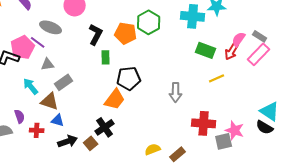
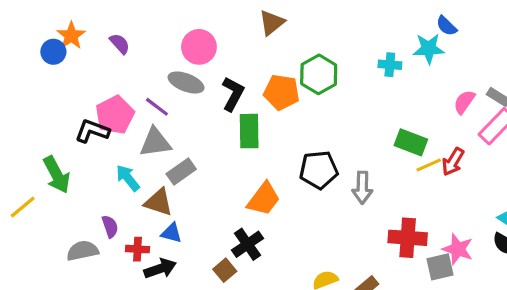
cyan cross: (193, 16) -> (390, 65), size x0.6
gray ellipse: (51, 27) -> (186, 82), moved
purple line: (38, 42) -> (157, 107), moved
green rectangle: (206, 50) -> (411, 142), moved
red arrow: (232, 51) -> (453, 162), moved
green rectangle: (106, 57) -> (249, 131), size x1.5
gray triangle: (48, 64) -> (155, 142), size x1.5
black pentagon: (129, 78) -> (319, 170), moved
black arrow: (68, 141) -> (160, 269), moved

